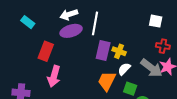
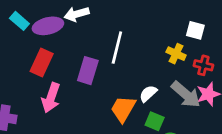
white line: (95, 23) -> (117, 48), moved
purple ellipse: (71, 31) -> (48, 26), moved
purple rectangle: (103, 51) -> (88, 71), moved
yellow cross: (119, 51) -> (176, 54), moved

